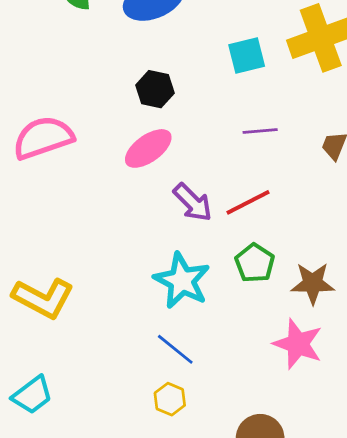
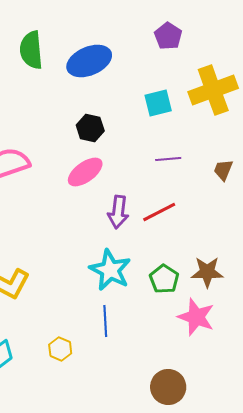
purple arrow: (193, 202) -> (118, 212), turned 52
green pentagon: (255, 263) -> (164, 279), moved
blue line: (175, 349) -> (105, 321), turned 48
yellow hexagon: (170, 399) -> (60, 349), moved

